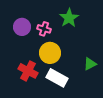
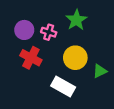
yellow circle: (50, 53) -> (75, 58), moved
red cross: (28, 71) -> (31, 58), moved

